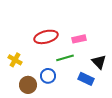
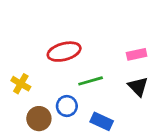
pink rectangle: (79, 39) -> (137, 54), moved
blue rectangle: (86, 79) -> (102, 121), moved

